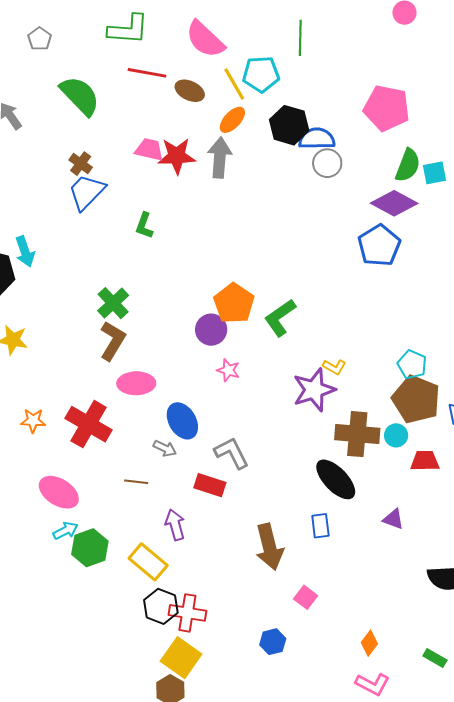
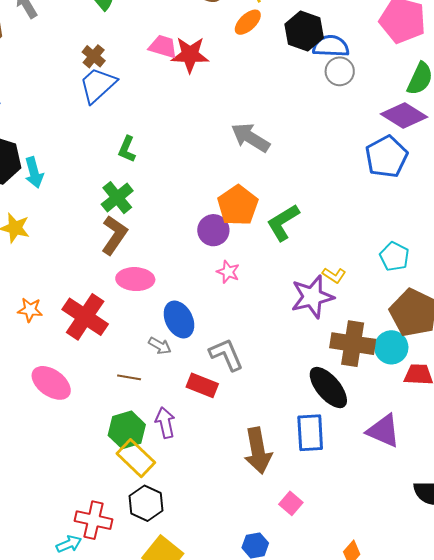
gray arrow: (220, 158) -> (250, 138), moved, turned -66
green L-shape: (144, 226) -> (127, 149), moved
cyan arrow: (25, 251) -> (34, 173), moved
cyan pentagon: (412, 365) -> (394, 256), moved
cyan circle: (396, 435) -> (391, 347), size x1.4
purple triangle: (393, 519) -> (383, 431), size x1.6
blue rectangle: (320, 526) -> (310, 433), size x1.5
cyan arrow: (66, 531) -> (69, 544), moved
green hexagon: (90, 548) -> (127, 430), moved
red cross: (187, 613) -> (93, 520), moved

